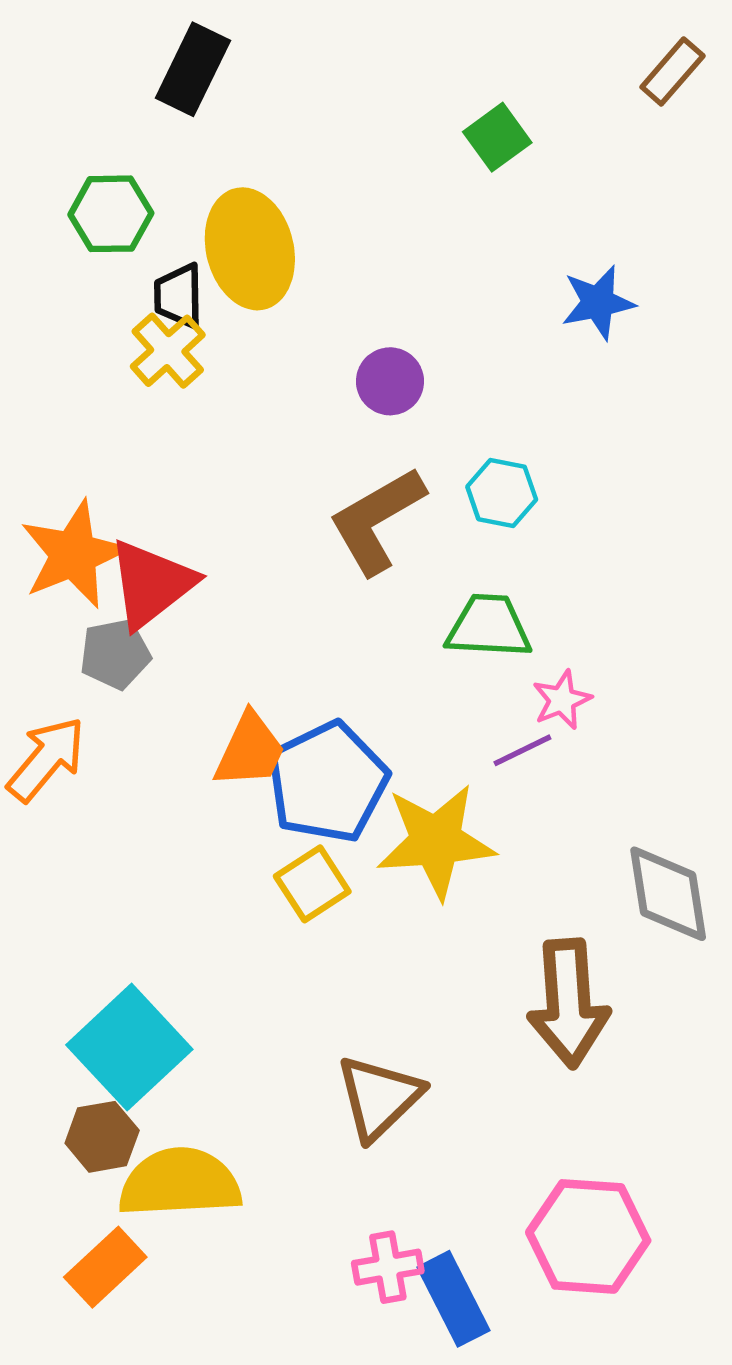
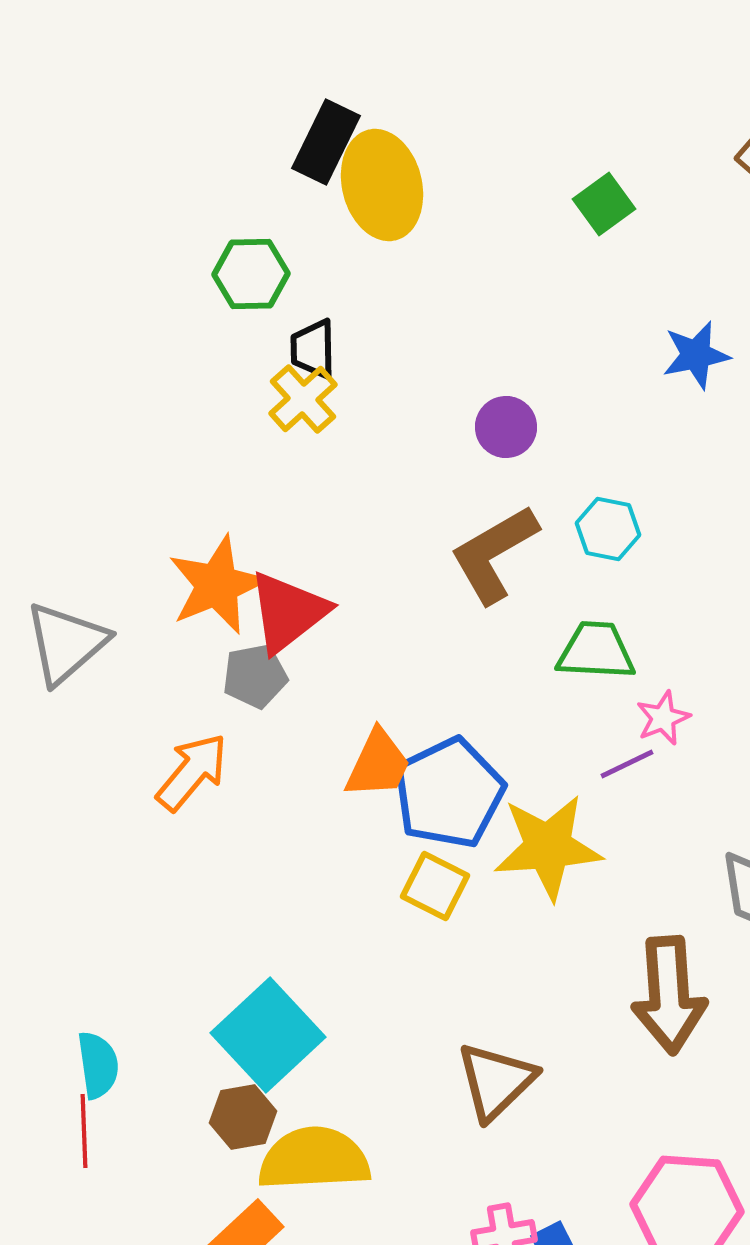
yellow ellipse: (250, 249) -> (382, 185), moved
yellow square: (312, 884) -> (435, 886), turned -30

